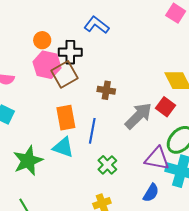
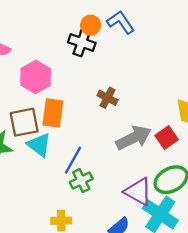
orange circle: (42, 40) -> (91, 25), moved
pink hexagon: (47, 65) -> (36, 77), moved
brown square: (64, 74) -> (24, 122), moved
blue line: (92, 131) -> (73, 160), moved

